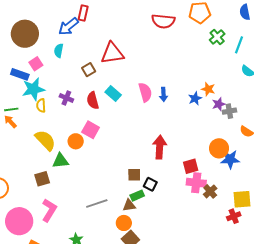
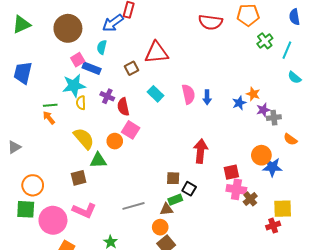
blue rectangle: (20, 74) -> (92, 68), moved
red semicircle: (93, 100) -> (123, 107), moved
pink L-shape: (49, 210) -> (84, 210), turned 80

